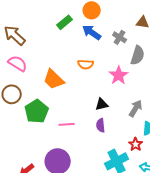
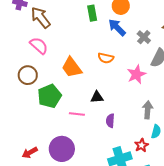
green rectangle: (65, 22) -> (92, 13), turned -70
black triangle: (102, 104) -> (97, 97), moved
gray arrow: (136, 108) -> (148, 110), turned -36

